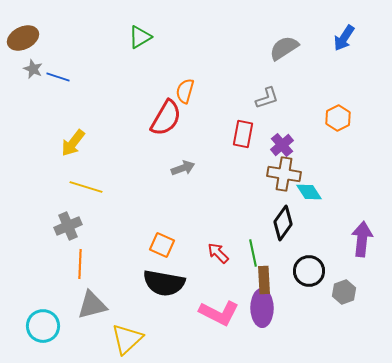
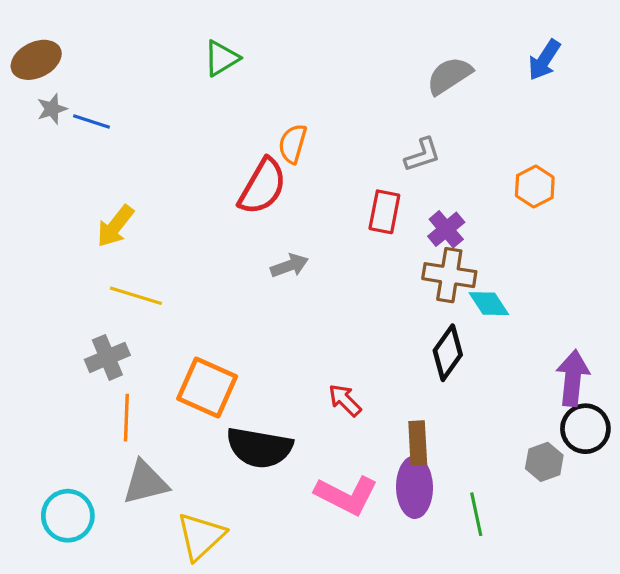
gray star: (33, 69) -> (52, 109), turned 30
orange square: (162, 245) -> (207, 388), moved, size x1.5
green line: (253, 253) -> (476, 514), moved
black circle: (309, 271) -> (585, 429), moved

